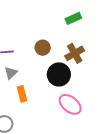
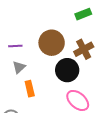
brown circle: (43, 48) -> (52, 43), size x1.6

